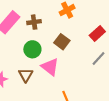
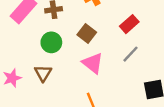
pink triangle: (50, 67) -> (93, 63), moved

